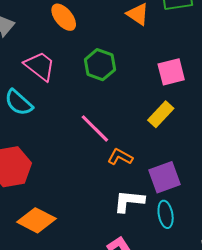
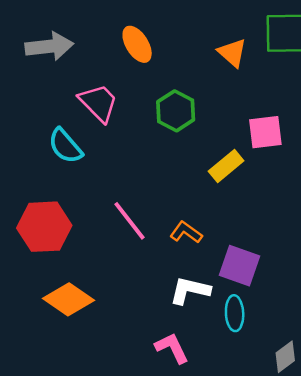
yellow rectangle: (161, 114) -> (226, 166), moved
pink line: (95, 128) -> (129, 221), moved
purple square: (165, 177) -> (239, 266), turned 32

